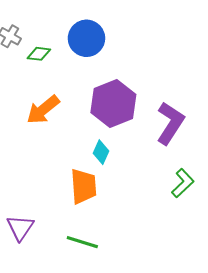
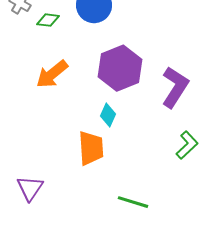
green line: (82, 242) -> (133, 202), moved

